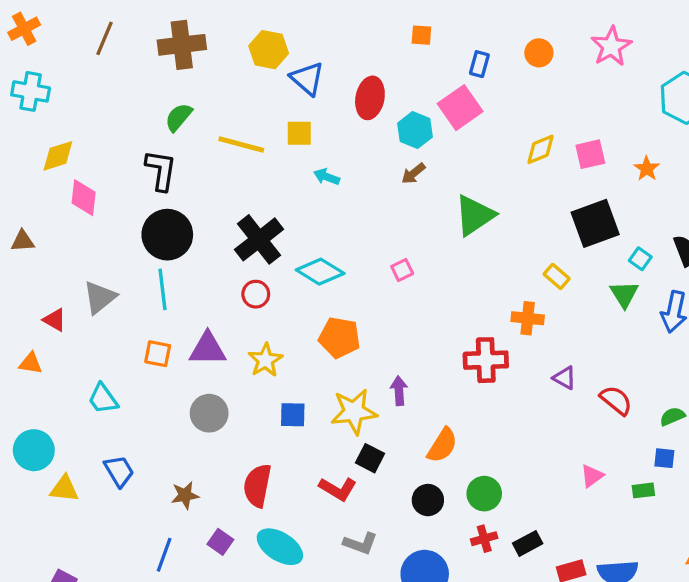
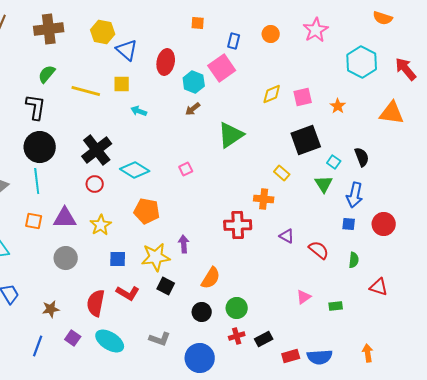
green semicircle: (672, 416) -> (354, 260), turned 119
blue square: (664, 458) -> (349, 224), moved
red L-shape: (338, 489) -> (128, 293), moved

